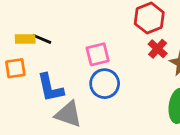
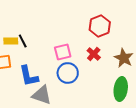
black line: (42, 39) -> (23, 41), turned 40
red cross: (158, 49) -> (94, 54), moved

